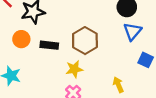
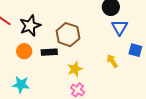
brown hexagon: (85, 41) -> (68, 35), moved
yellow arrow: (118, 85) -> (112, 61), moved

